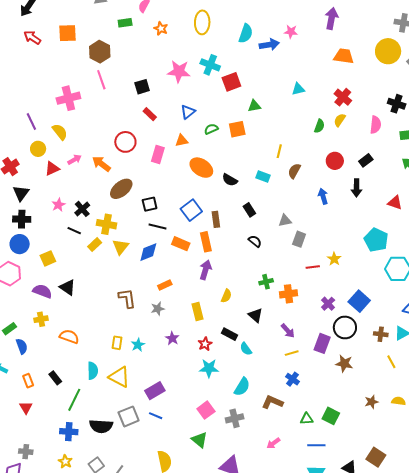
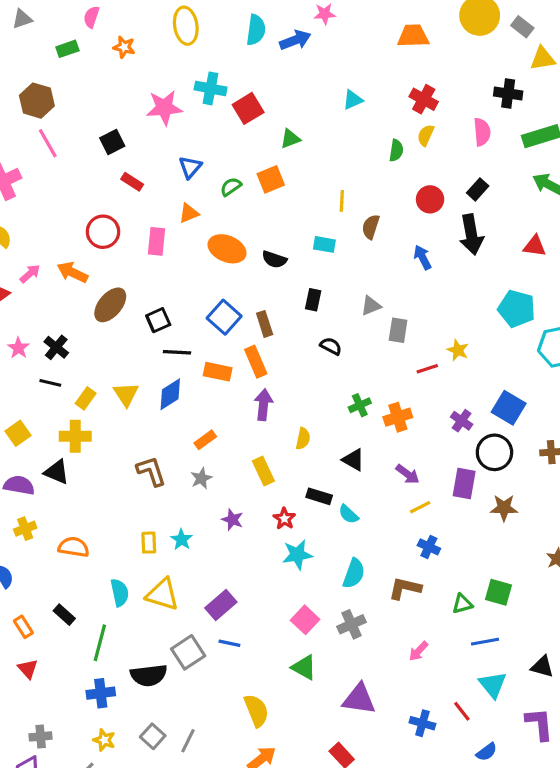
black arrow: (357, 188) -> (471, 235), size x1.4
black rectangle: (249, 210) -> (313, 300), turned 56
yellow cross: (107, 224) -> (75, 436), moved

